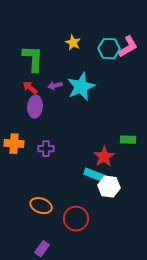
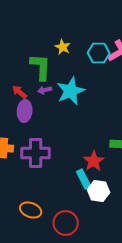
green L-shape: (33, 59) -> (41, 67), moved
purple cross: (46, 149) -> (36, 153), size x1.8
cyan rectangle: (94, 175) -> (84, 179), turned 42

